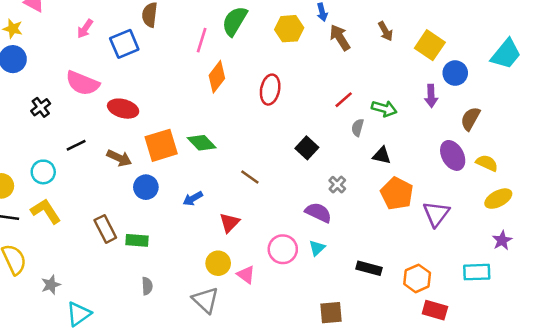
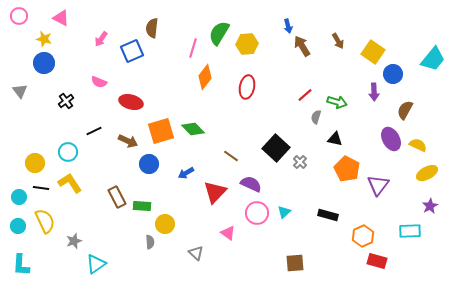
yellow hexagon: (289, 29) -> (247, 44), moved
pink semicircle: (82, 83) -> (99, 82), size x0.6
black square: (307, 148) -> (276, 148), moved, size x1.5
purple semicircle: (318, 212) -> (251, 184), moved
red triangle: (230, 223) -> (215, 192), size x1.4
yellow circle: (218, 263) -> (165, 224), moved
black rectangle: (369, 268) -> (328, 215), moved
gray triangle: (205, 300) -> (196, 253), size x0.7

